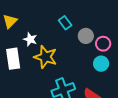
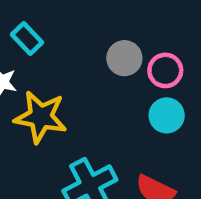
cyan rectangle: (65, 23) -> (27, 39), moved

